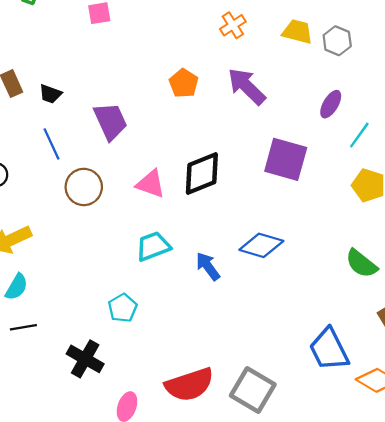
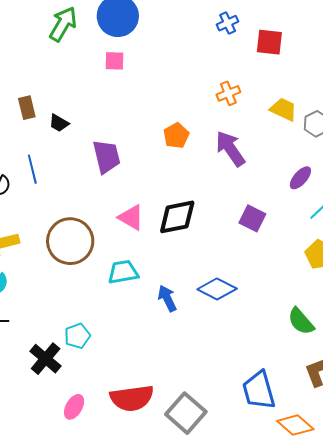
blue line: (52, 144) -> (32, 169), moved
purple square: (286, 159) -> (252, 218), size x0.7
brown circle: (84, 187) -> (70, 241), moved, size x1.4
cyan pentagon: (123, 308) -> (77, 336), moved

